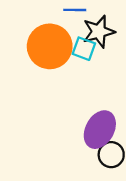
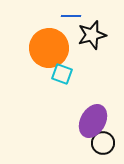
cyan square: (84, 49) -> (62, 74), moved

